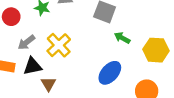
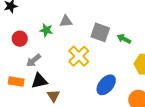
green arrow: (122, 38) -> (124, 39), moved
yellow cross: (59, 45) -> (79, 56), moved

